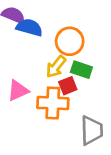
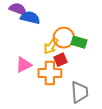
orange circle: (70, 41) -> (64, 38), moved
green rectangle: (81, 70) -> (79, 42), moved

